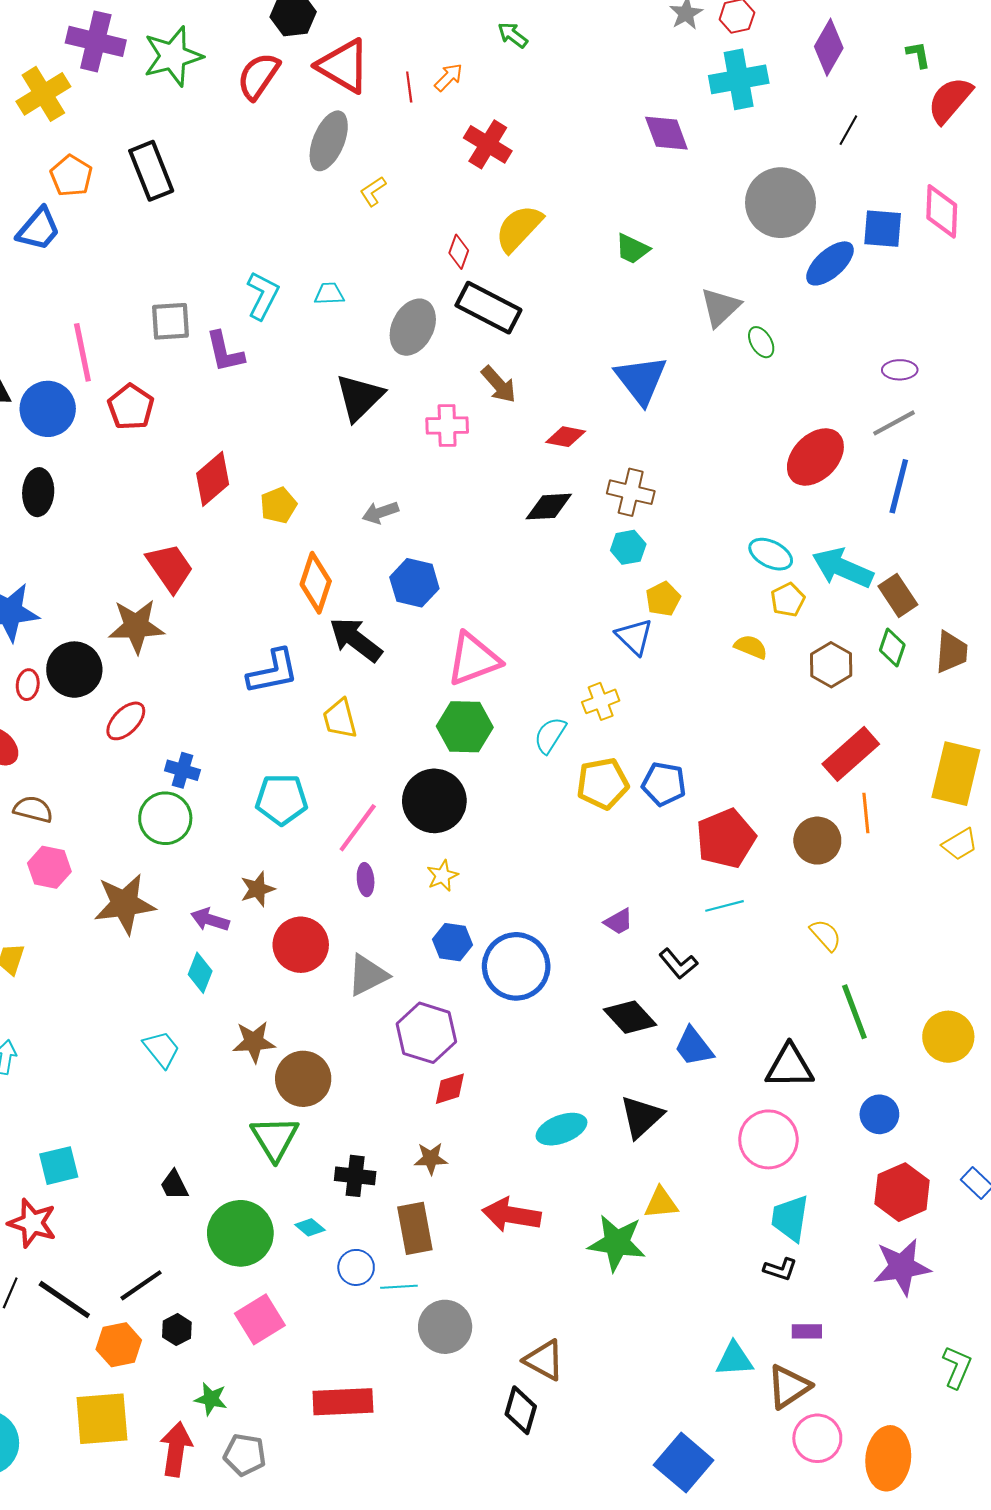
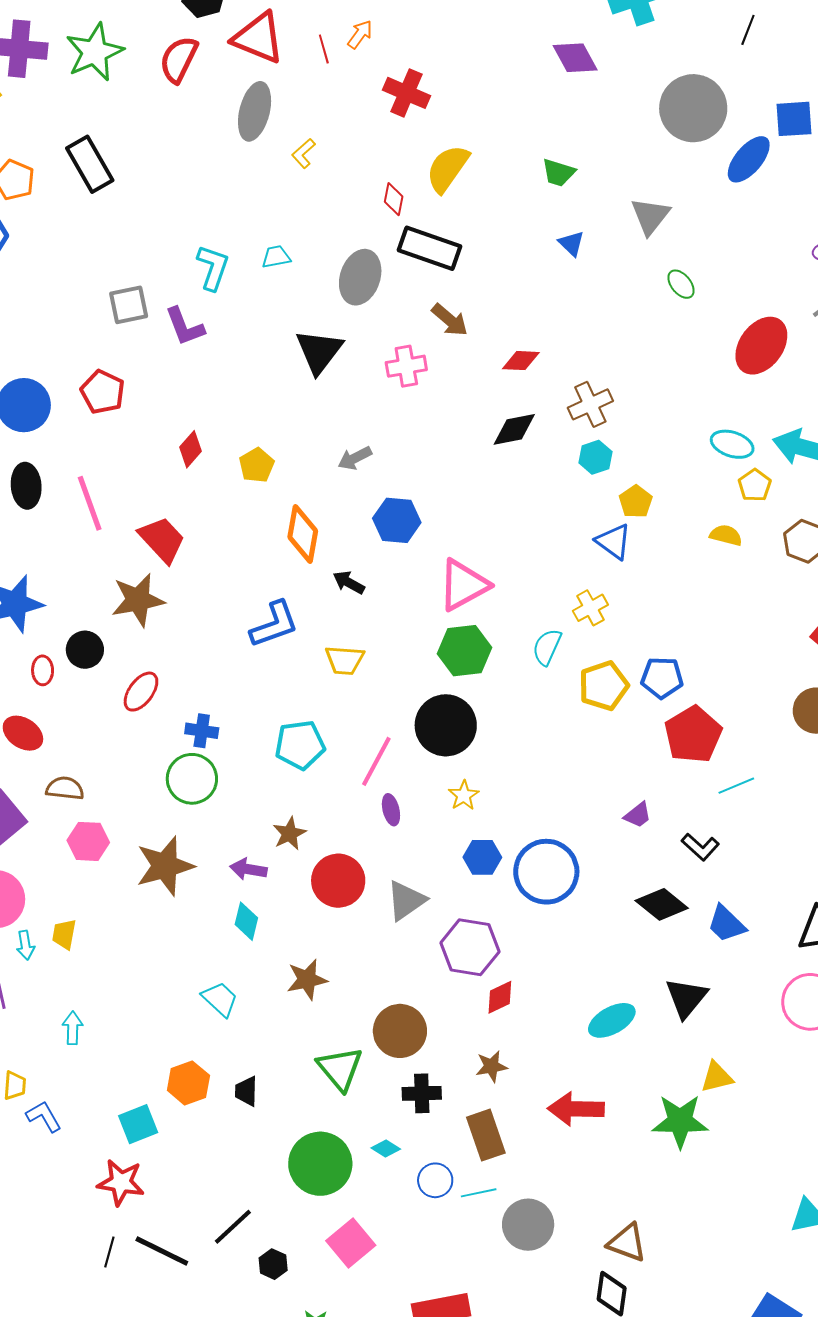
green ellipse: (761, 342) -> (681, 284), moved
pink line: (82, 352) -> (90, 503), moved
blue triangle: (641, 380) -> (571, 243), moved, size x0.5
red diamond: (213, 479) -> (190, 449), size x0.7
brown cross: (631, 492) -> (590, 404), turned -30
black arrow: (356, 640) -> (349, 583), size x0.6
black circle: (74, 670) -> (85, 650), size x0.7
yellow trapezoid: (340, 719) -> (345, 660), turned -63
red pentagon: (726, 838) -> (693, 735), moved
brown circle: (303, 1079) -> (400, 1031), moved
black trapezoid: (174, 1185) -> (246, 1091), moved, turned 36
orange hexagon: (119, 1345) -> (188, 1083), moved

